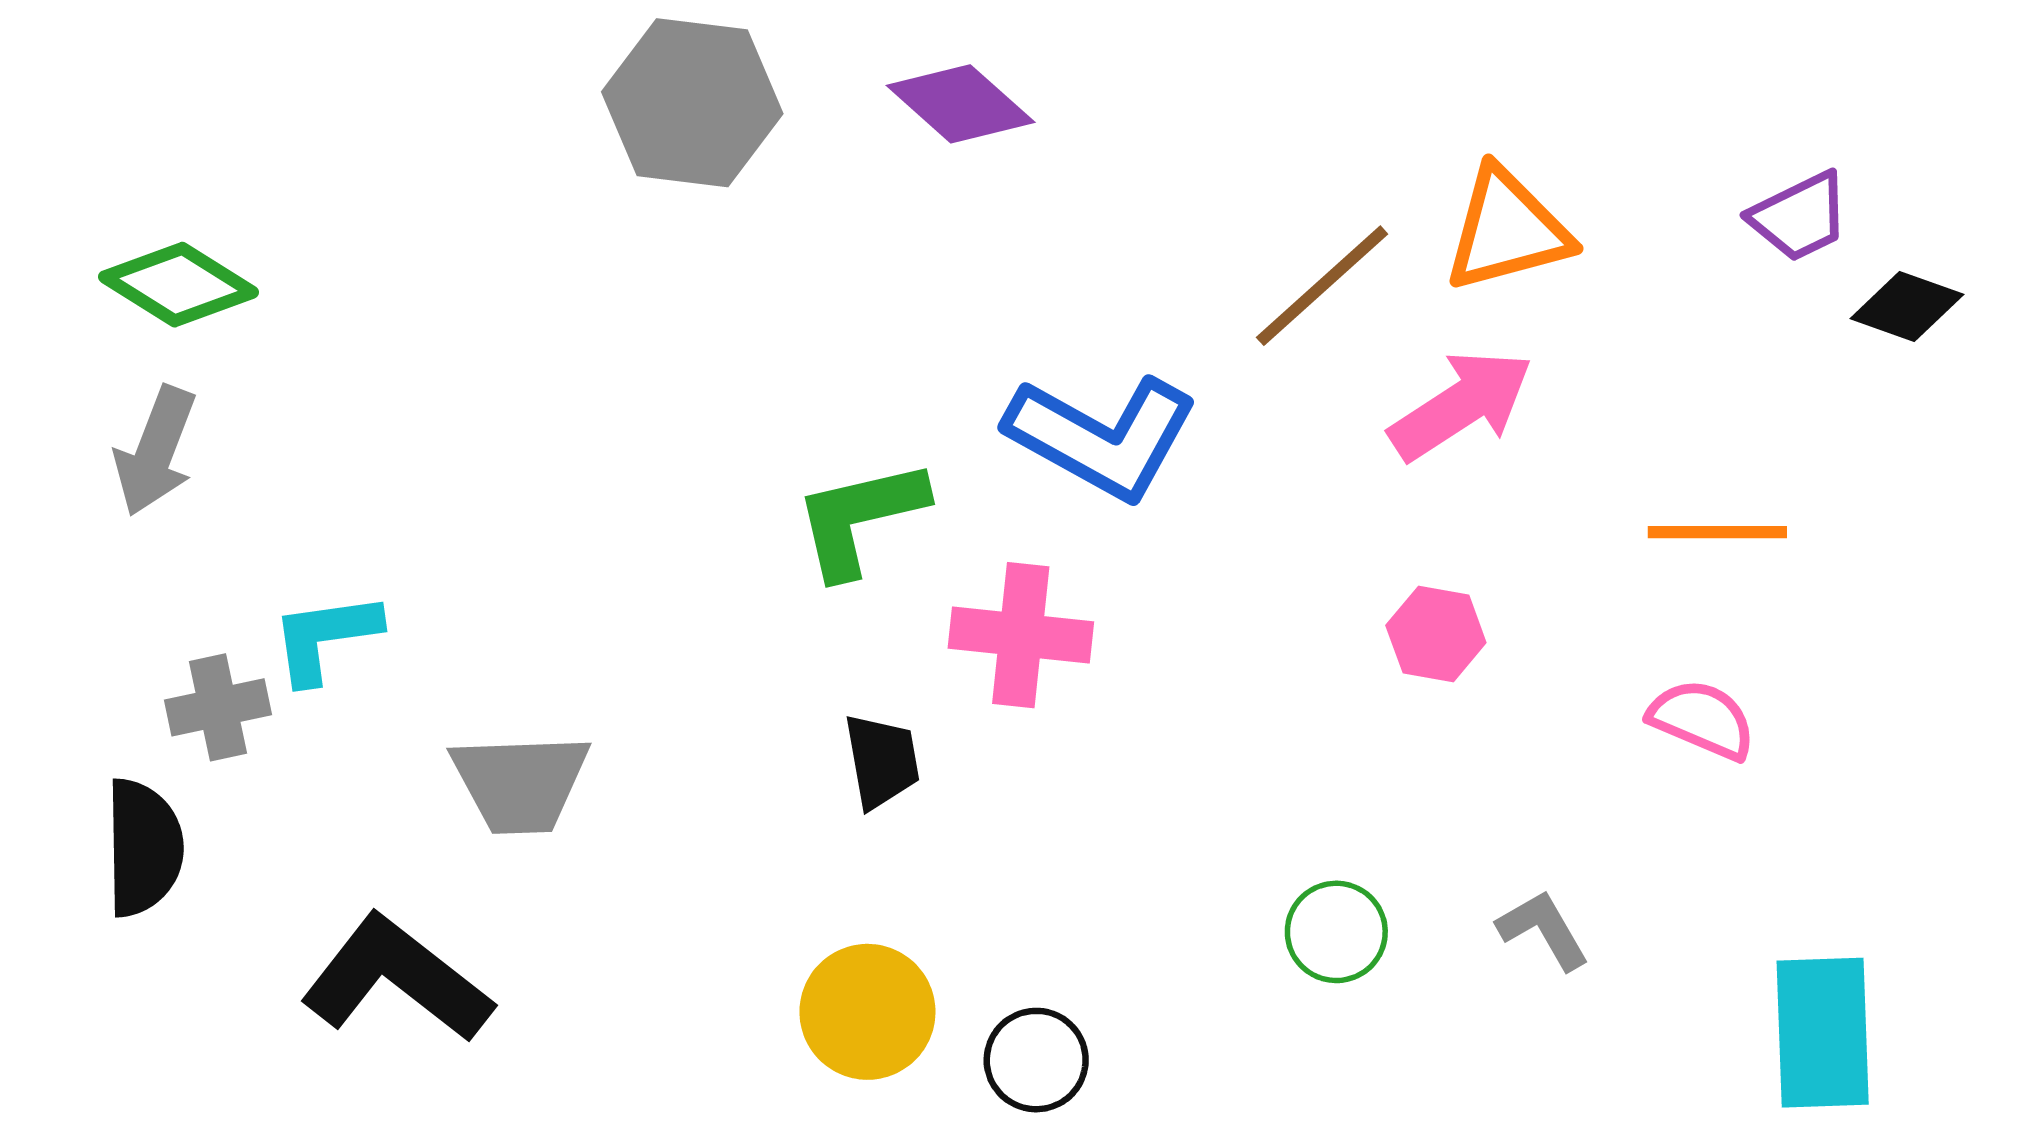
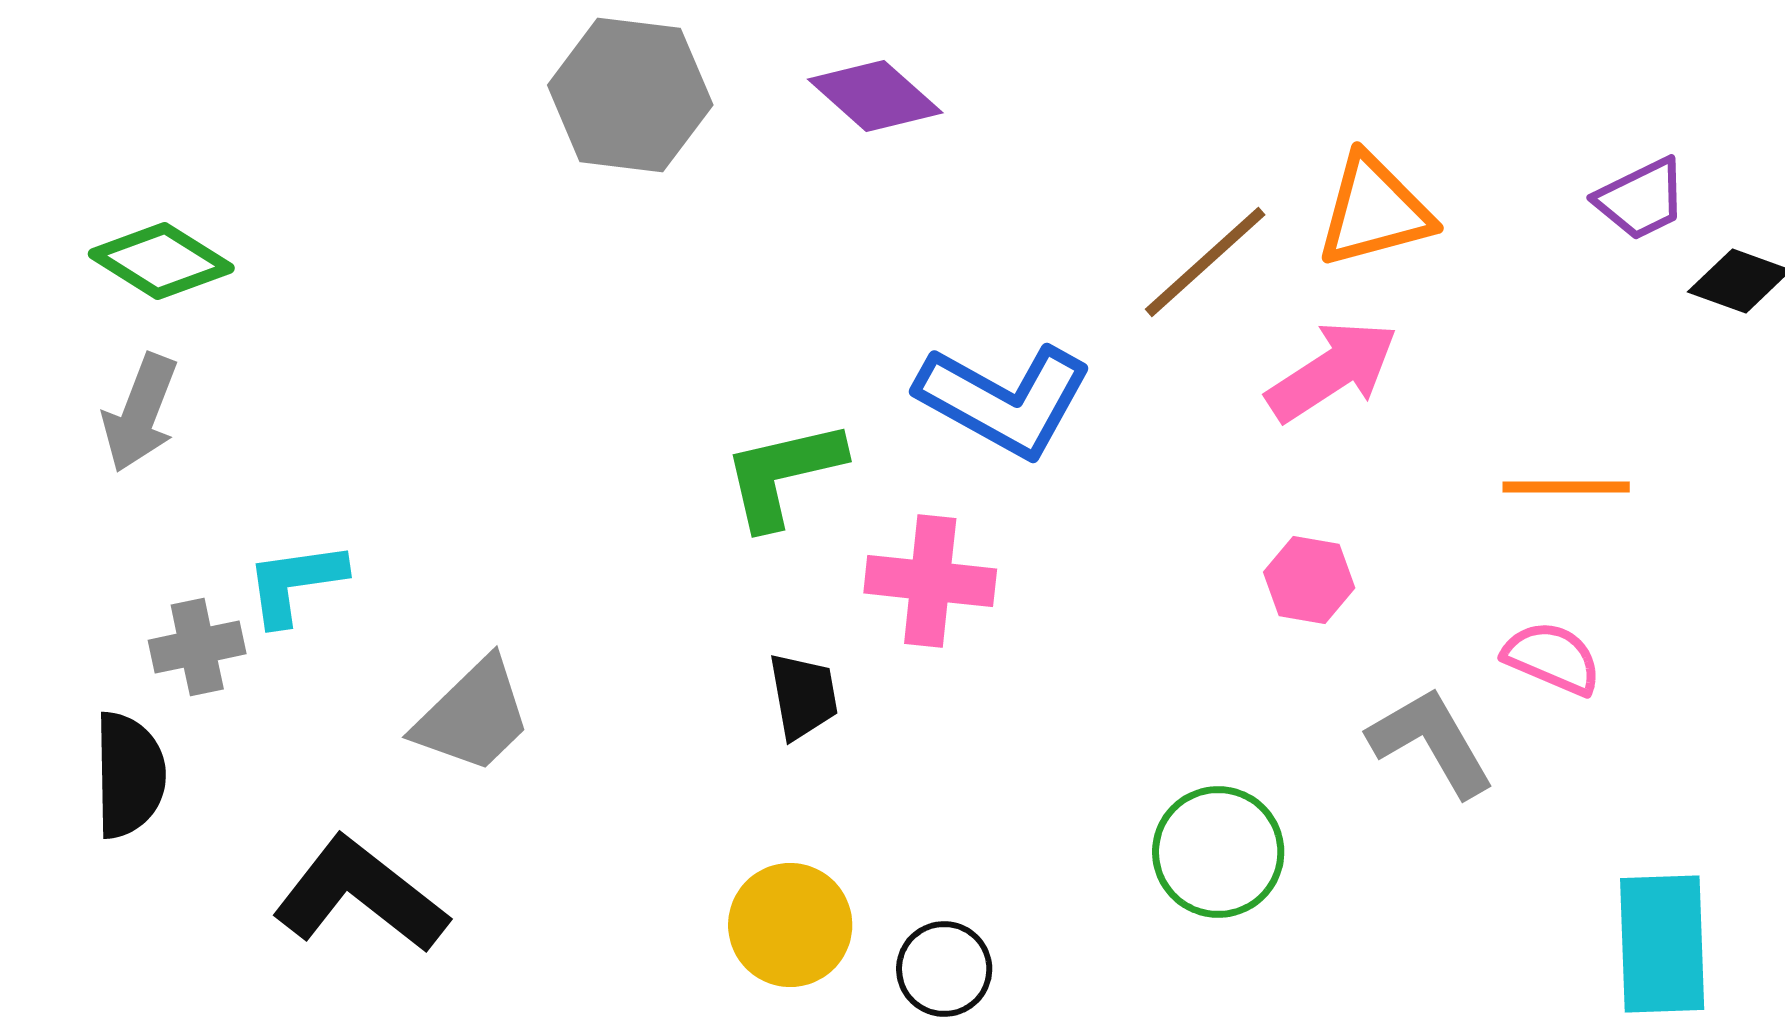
gray trapezoid: (520, 783) -> (473, 716), turned -42
gray L-shape: (1543, 930) -> (1431, 742), moved, size x1.5
green circle: (1336, 932) -> (1218, 852), size x1.4

